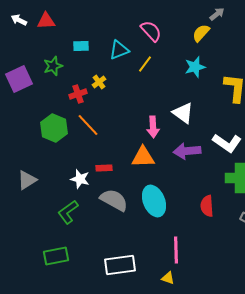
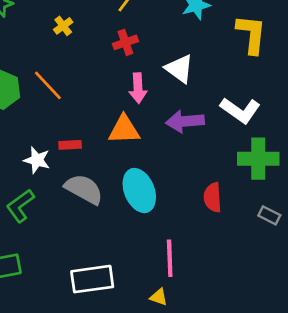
red cross: (78, 94) -> (125, 42), moved

